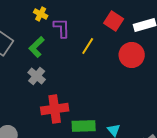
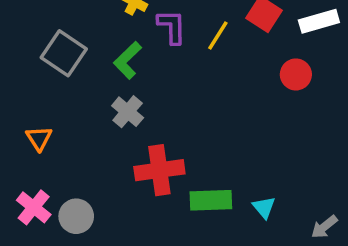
yellow line: (88, 46) -> (218, 35), moved
red circle: (132, 55) -> (296, 74), size x0.7

